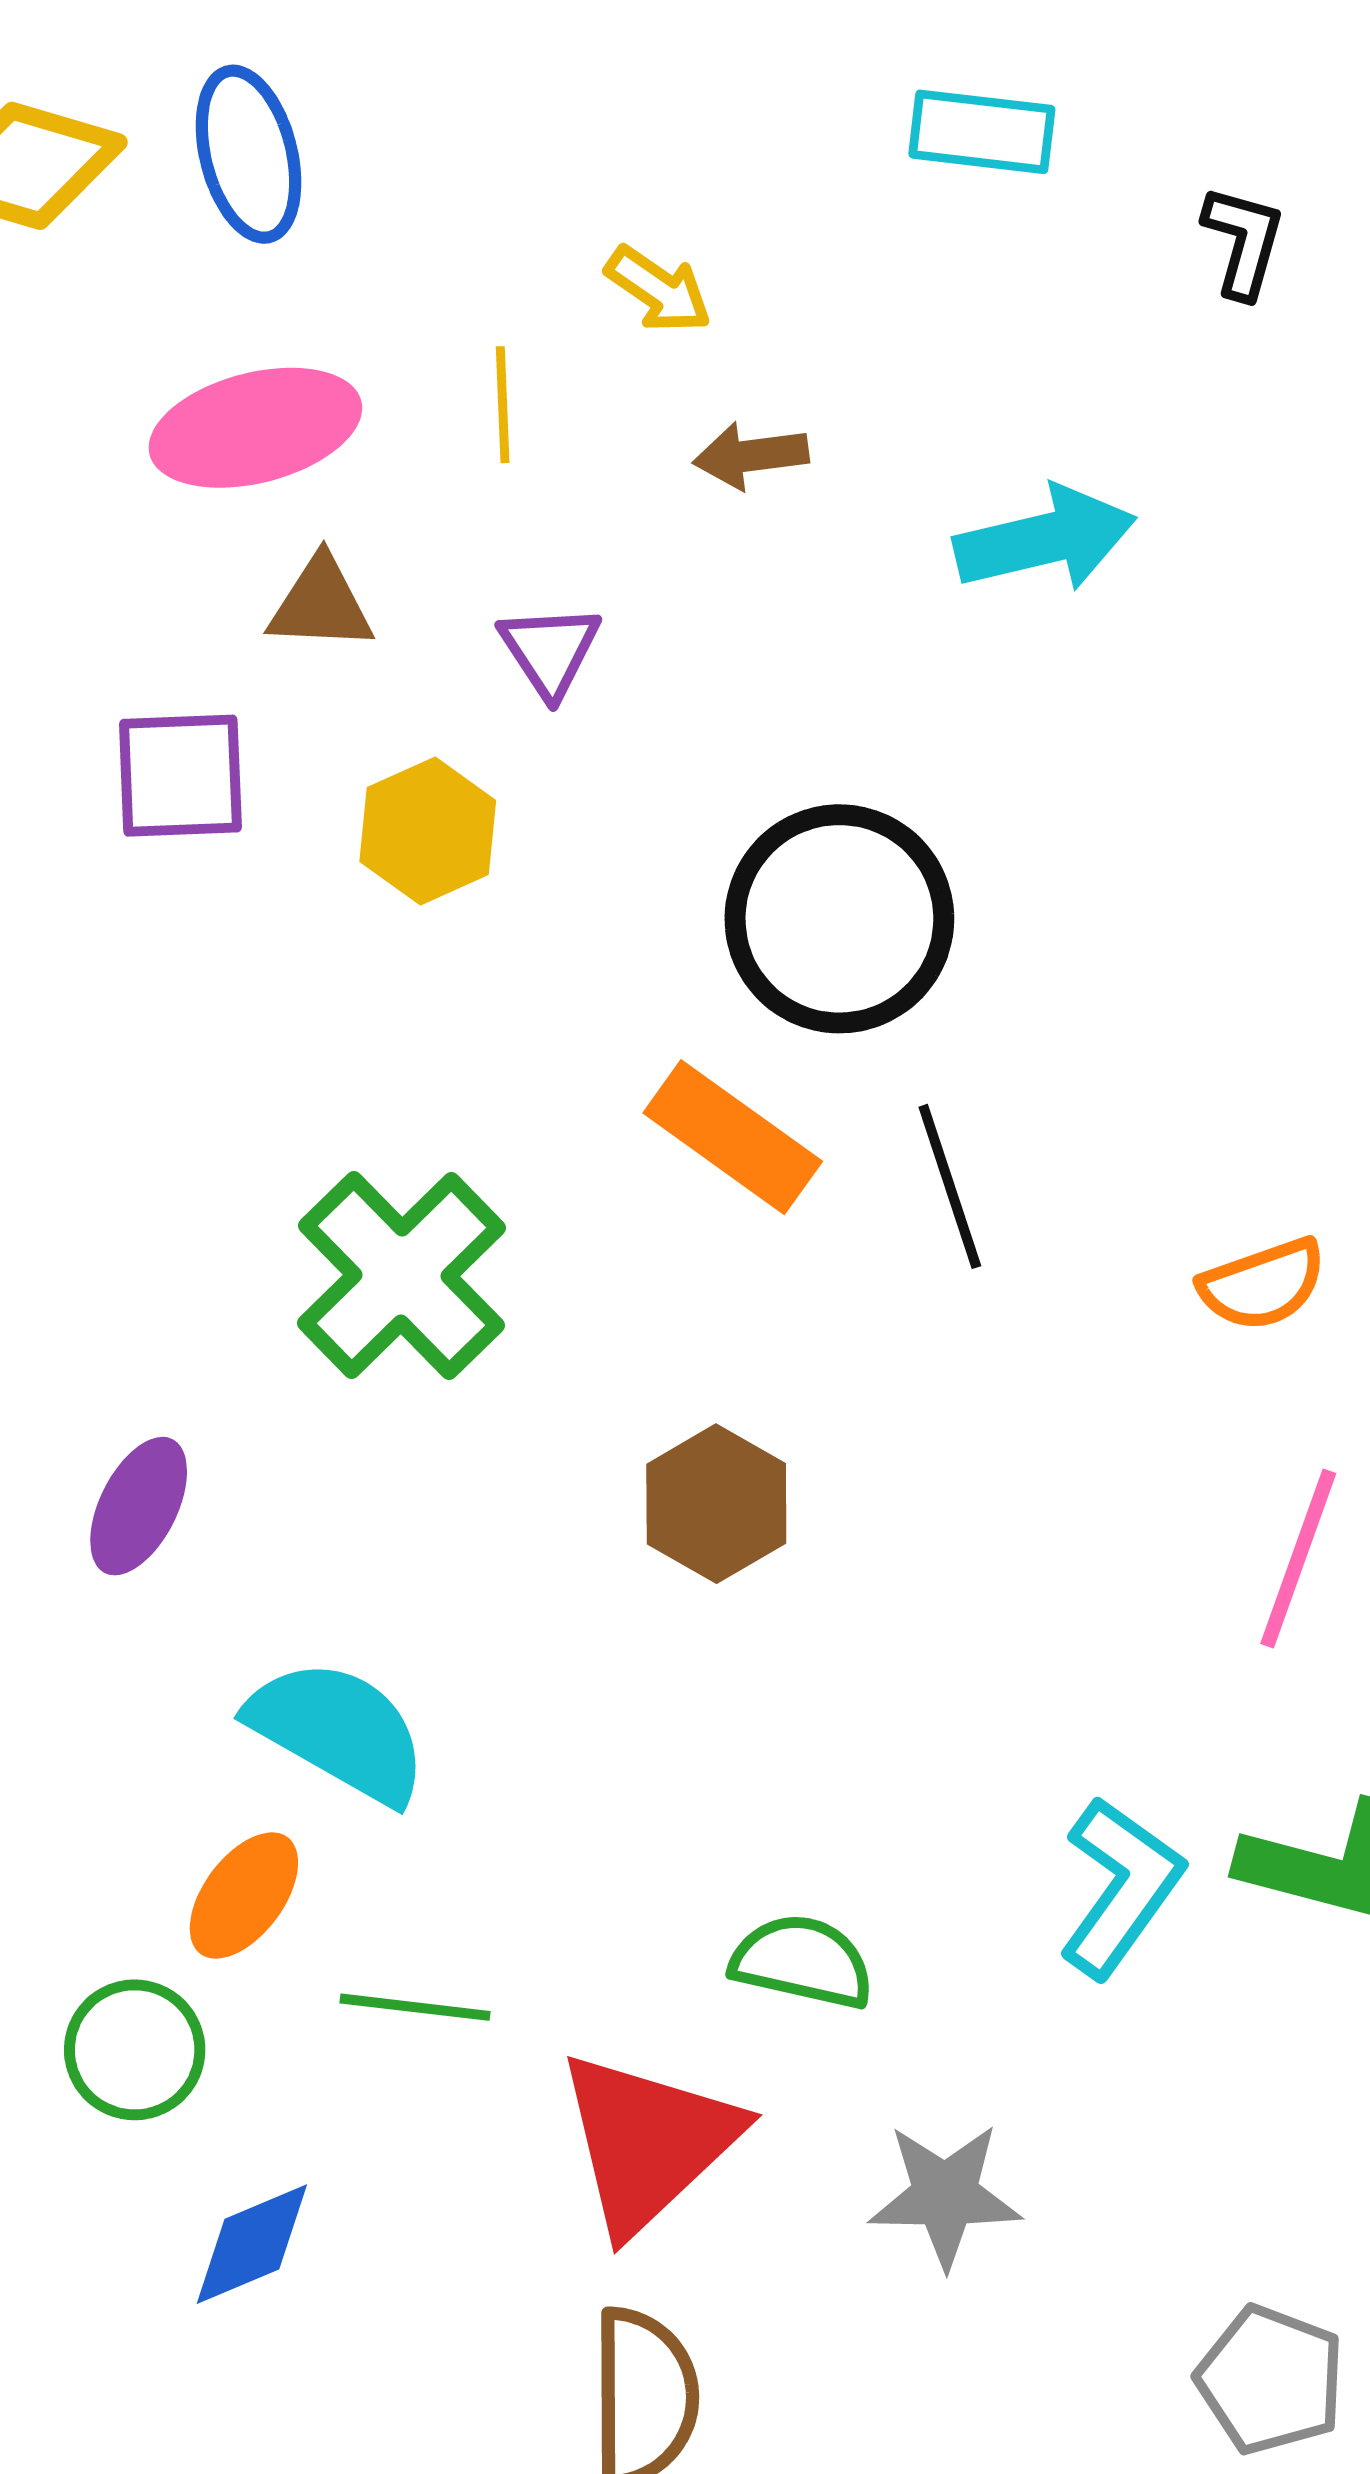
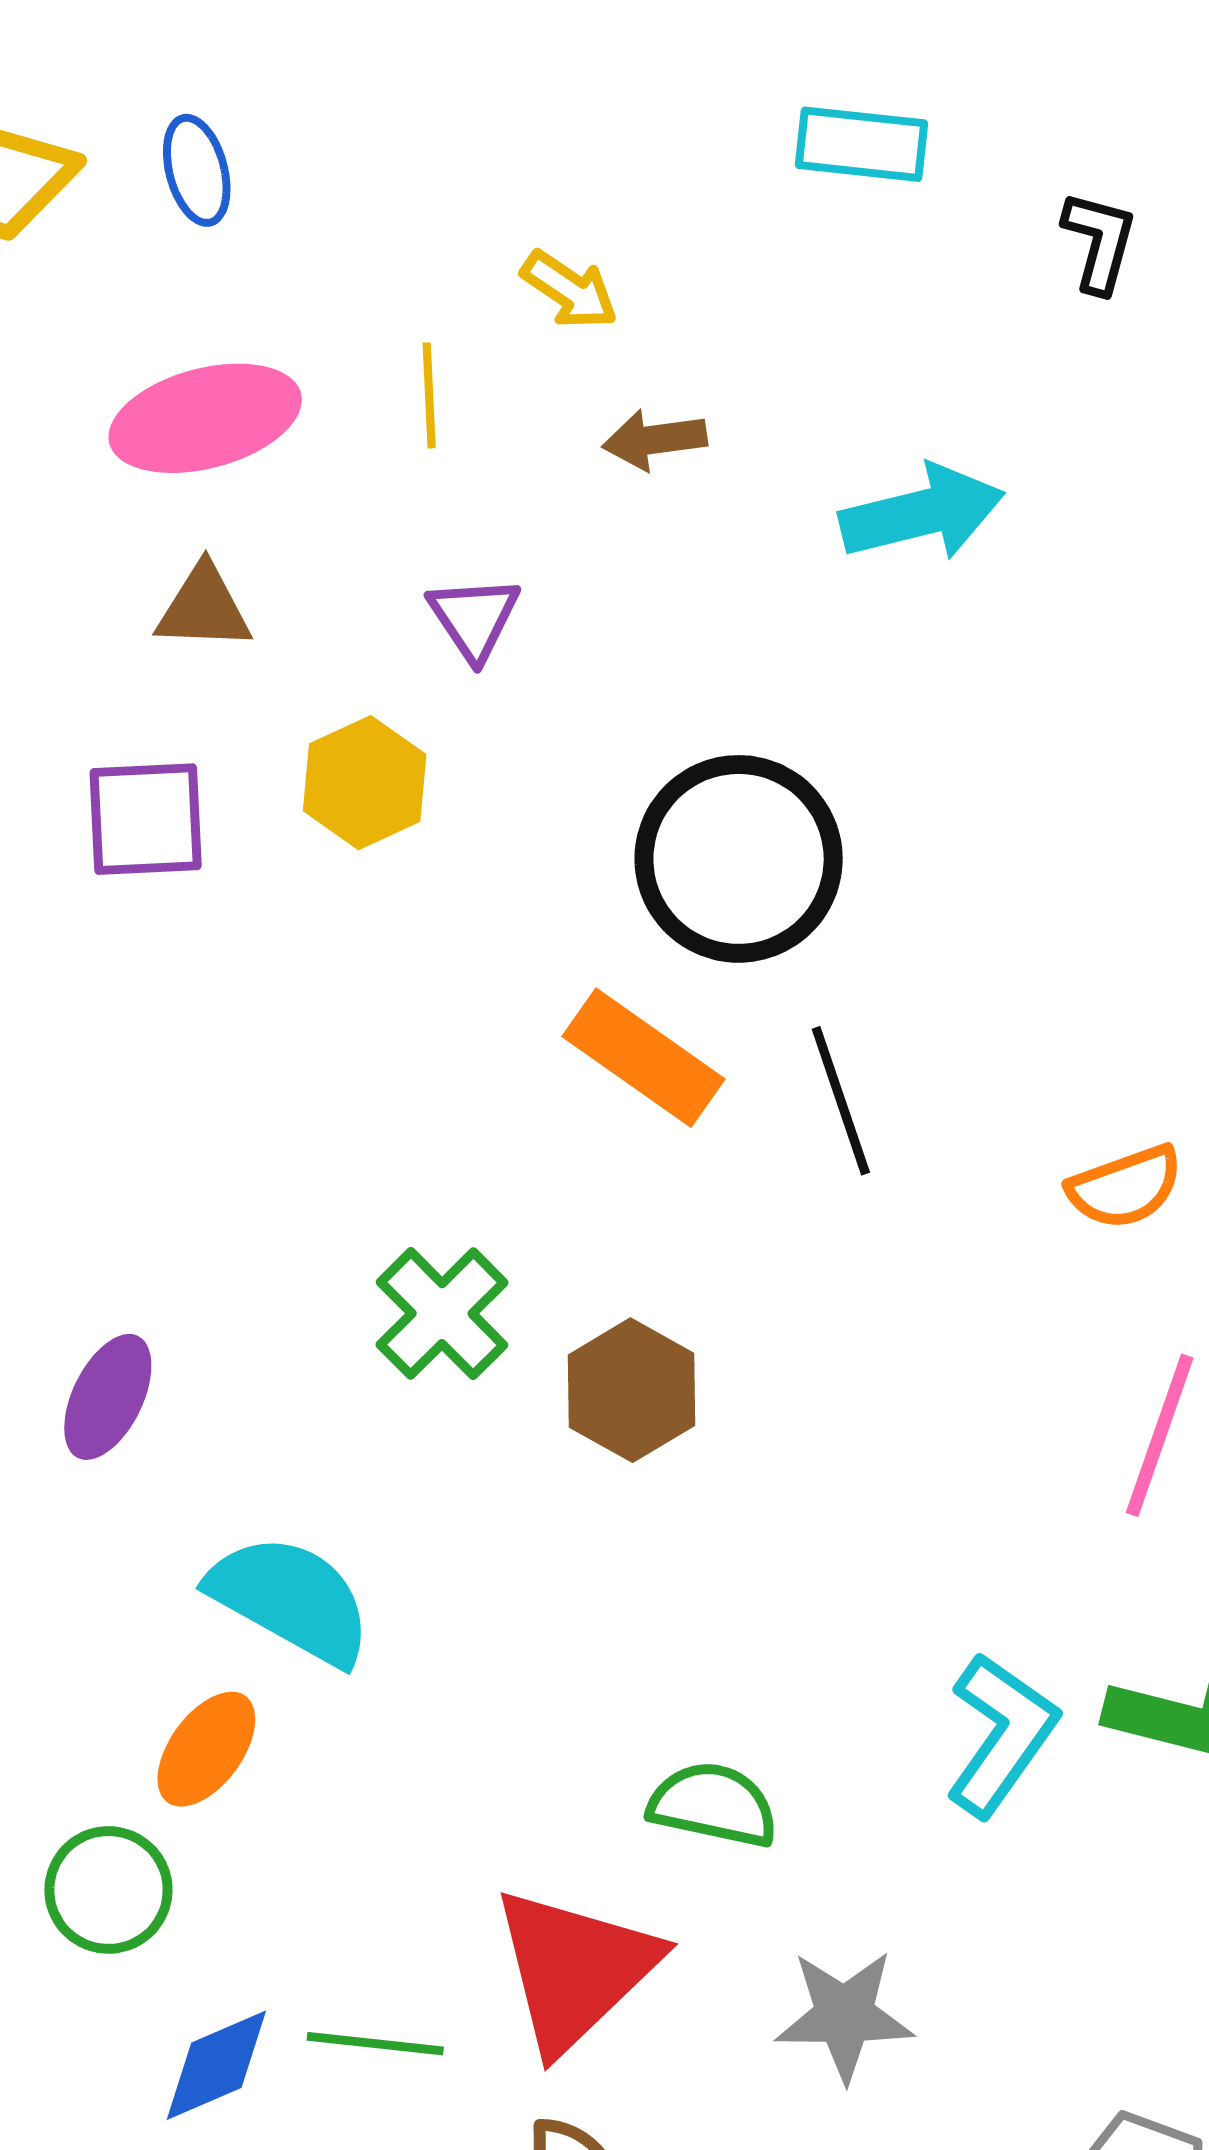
blue ellipse: (248, 154) -> (197, 170), size x0.7
brown triangle: (321, 604) -> (204, 608), moved
purple square: (180, 776) -> (146, 819), moved
green cross: (402, 1276) -> (442, 1314), moved, size x0.7
green line: (415, 2007) -> (375, 2044), moved

